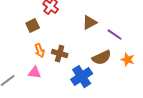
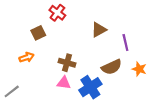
purple line: (115, 35) -> (125, 43), turned 42
orange arrow: (40, 51) -> (27, 57), moved, turned -88
pink triangle: (35, 73) -> (64, 83), moved

